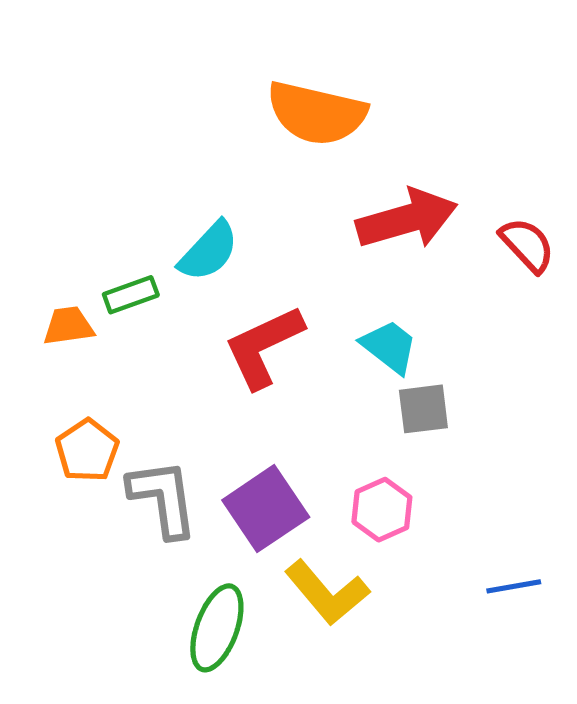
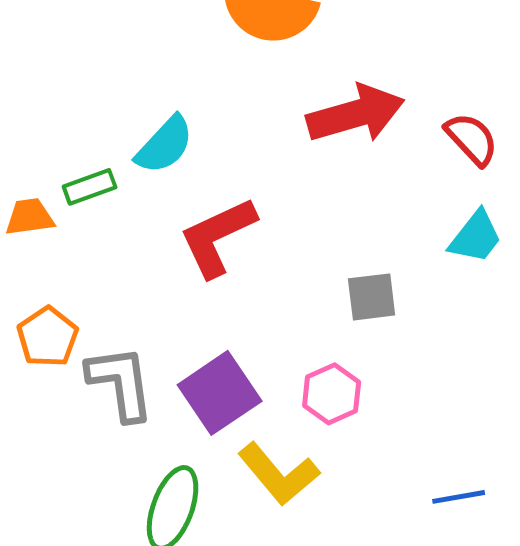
cyan trapezoid: (389, 347) -> (476, 237), moved, turned 90
blue line: (514, 586) -> (459, 497), moved

